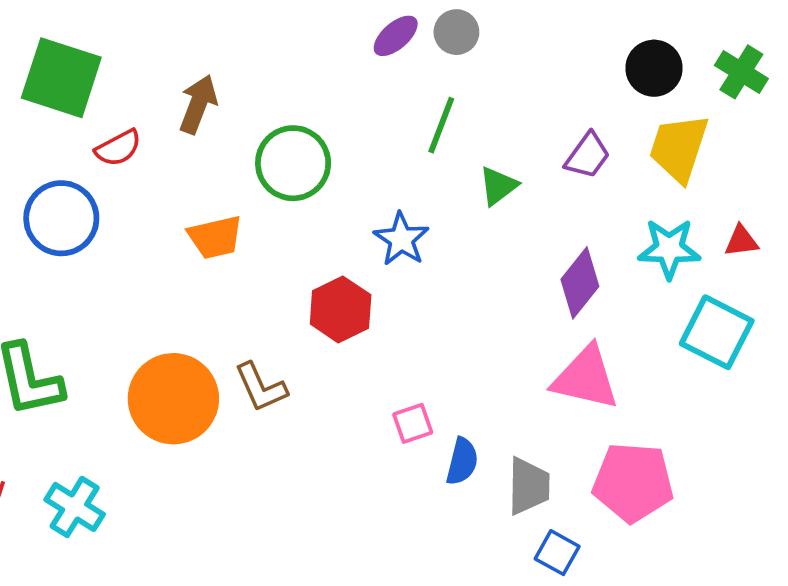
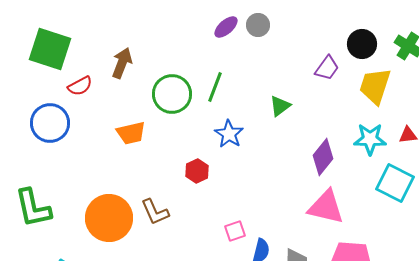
green line: (441, 125) -> (215, 87), moved
purple trapezoid: (588, 156) -> (327, 68), moved
red hexagon: (341, 309) -> (197, 171), size x0.7

